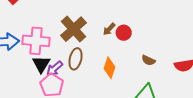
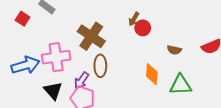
brown arrow: (109, 29) -> (134, 19), moved
black triangle: (41, 64) -> (53, 91), moved
orange diamond: (110, 68) -> (152, 74), moved

